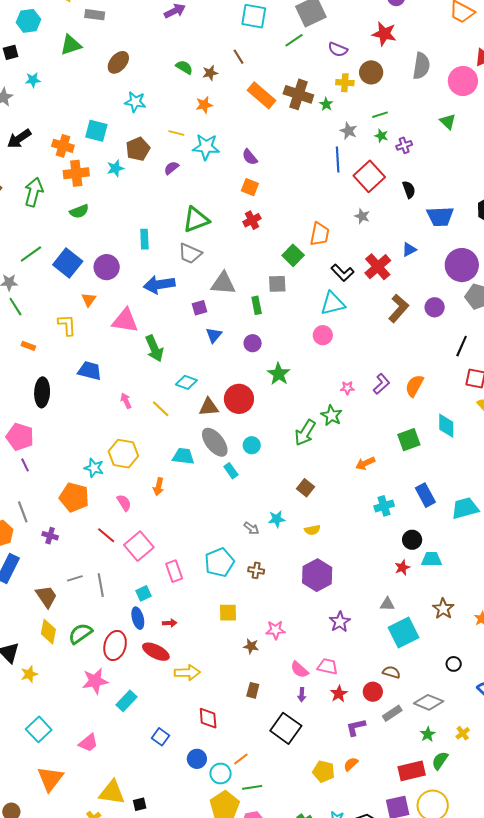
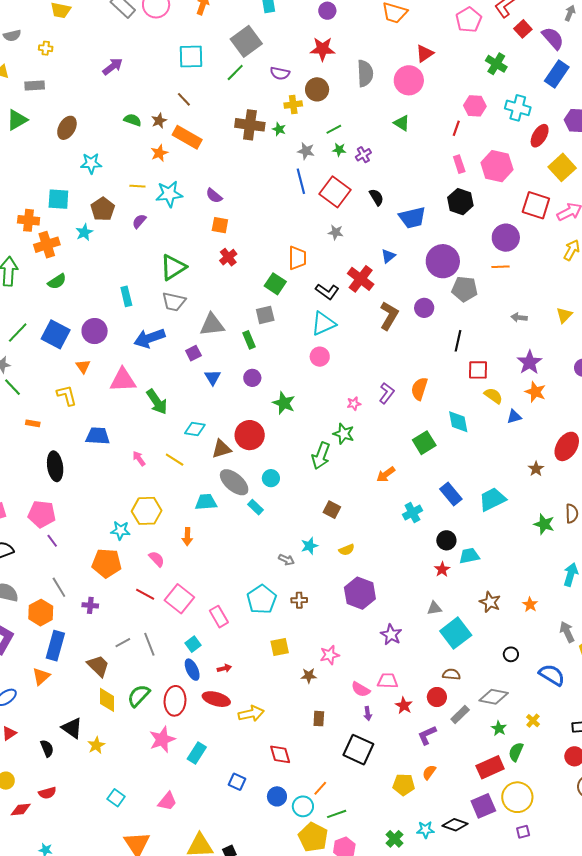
orange rectangle: (261, 95) -> (187, 137), moved
cyan square: (39, 729) -> (116, 798), size x0.7

